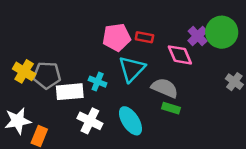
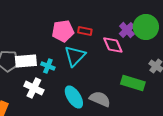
gray semicircle: (165, 88) -> (100, 99), moved
white rectangle: (70, 92) -> (26, 61), moved
green rectangle: (171, 108) -> (133, 83), moved, size x1.6
white cross: (90, 121) -> (34, 88), moved

